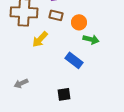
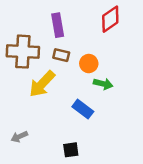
yellow arrow: (40, 39) -> (42, 84), size x1.4

